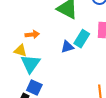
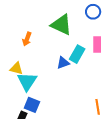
orange arrow: (32, 34) -> (27, 39), moved, turned 120

